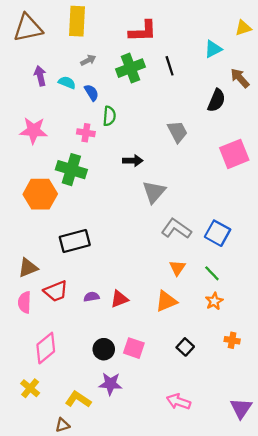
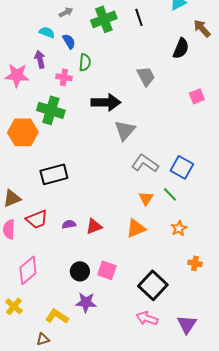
purple arrow: (40, 76) -> (40, 59), moved
pink square: (234, 154) -> (197, 96), size x0.6
black arrow: (133, 161) -> (106, 102), size x1.6
green line: (212, 273) -> (170, 194), moved
black square: (185, 347) -> (153, 285), moved, size x1.8
purple triangle: (241, 408) -> (187, 324), moved

